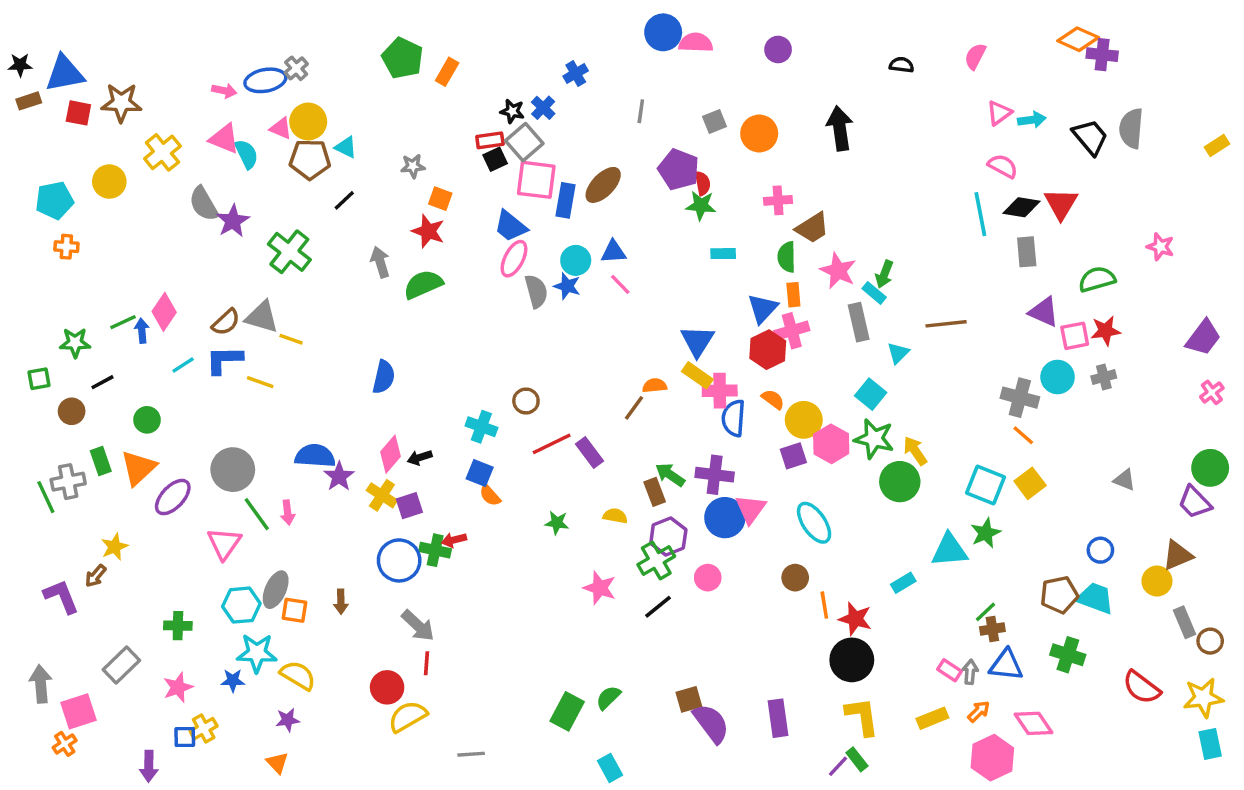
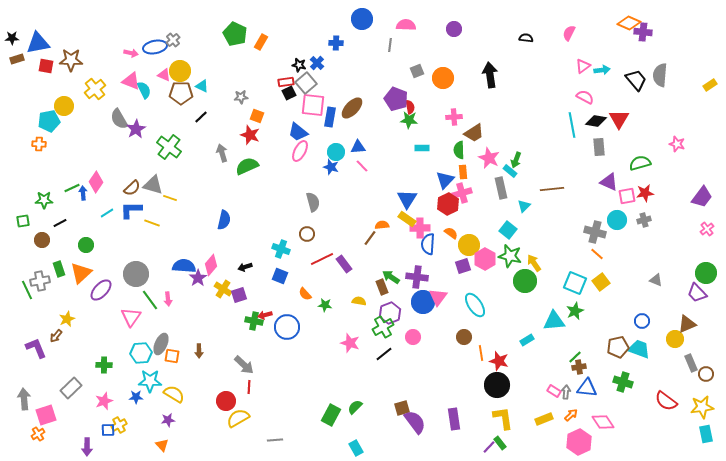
blue circle: (663, 32) -> (362, 19), moved
blue cross: (576, 73) -> (336, 43), turned 32
gray line: (641, 111) -> (390, 45), moved
cyan pentagon: (54, 200) -> (49, 121), moved
gray semicircle: (536, 291) -> (313, 202), moved
pink diamond: (391, 454) -> (211, 265), moved
orange semicircle: (490, 495) -> (305, 294), moved
blue circle: (399, 560) -> (287, 327), moved

